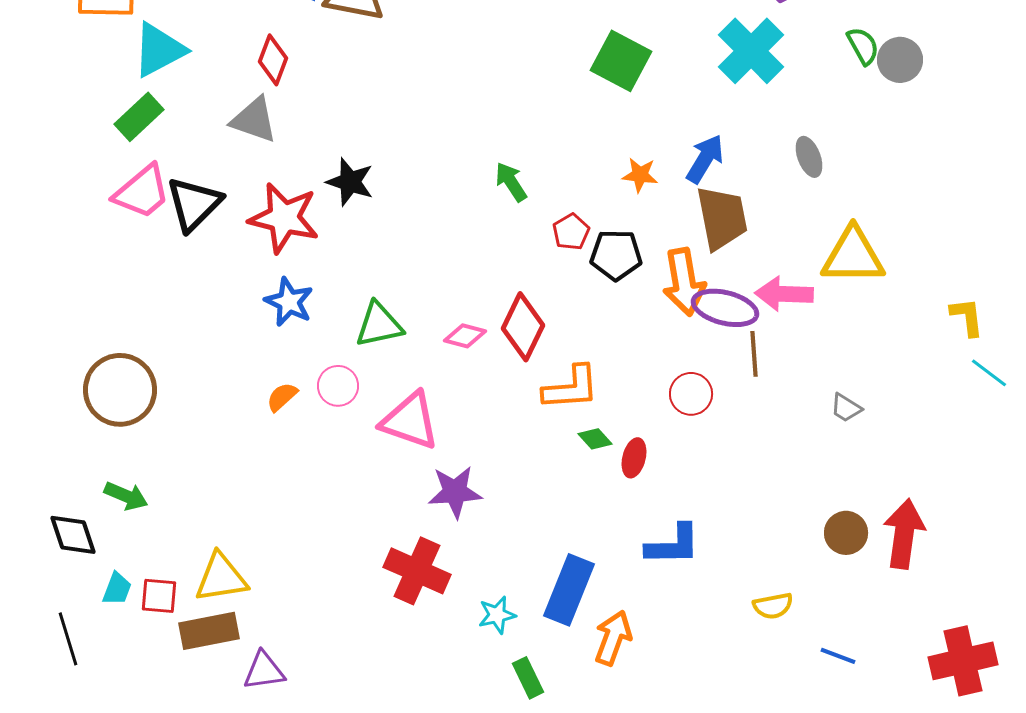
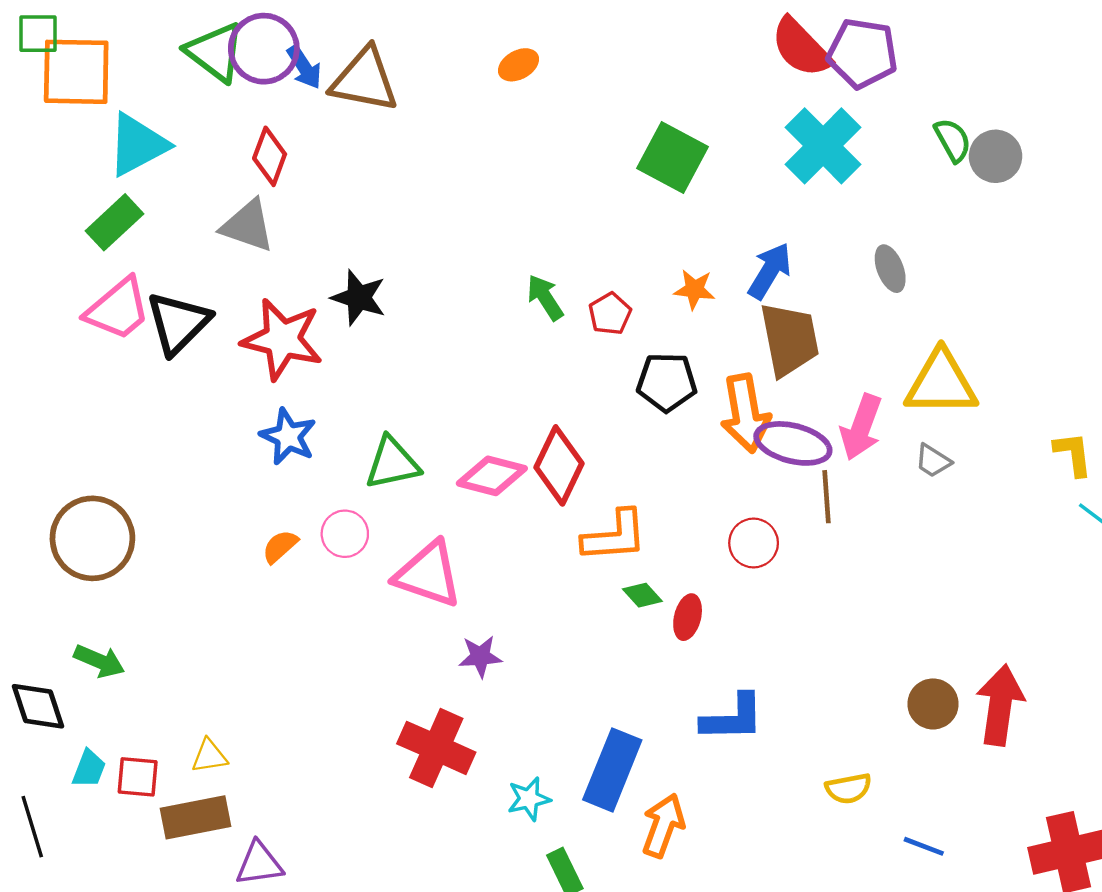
red pentagon: (571, 232) -> (610, 314), moved
pink arrow: (784, 294) -> (861, 427), turned -72
pink diamond: (465, 336) -> (492, 476), size x1.4
gray trapezoid: (846, 408) -> (933, 461), moved
purple star: (455, 492) -> (480, 656), size x0.7
yellow triangle: (221, 578) -> (209, 756), size x0.6

